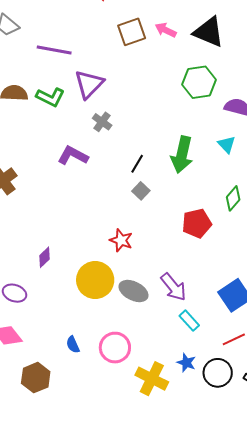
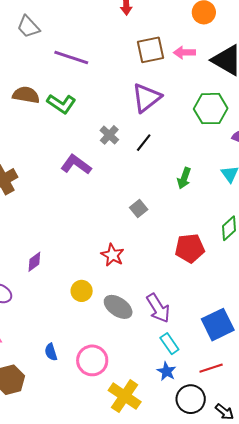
pink arrow: (166, 30) -> (184, 53), turned -35
purple triangle: (89, 84) -> (146, 98), moved
green arrow: (182, 155) -> (184, 178), size x0.6
black line: (137, 164) -> (144, 143), moved
yellow circle: (95, 280) -> (82, 291), size x0.6
blue star: (186, 363) -> (166, 371), moved

